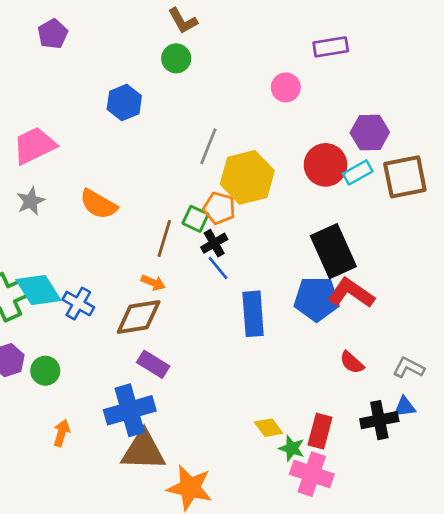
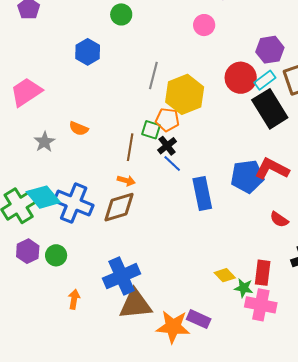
gray star: (31, 201) -> (45, 142), moved
orange semicircle: (98, 204) -> (79, 129), size x0.7
black rectangle: (333, 251) -> (270, 109), moved
blue cross: (78, 304) -> (74, 203), size x1.6
purple rectangle: (153, 364) -> (199, 319), moved

